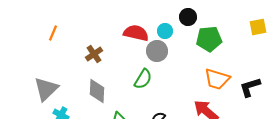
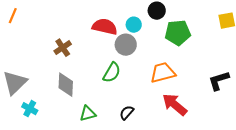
orange line: (53, 33) -> (13, 16), moved
orange trapezoid: (217, 79) -> (163, 73), moved, turned 148

